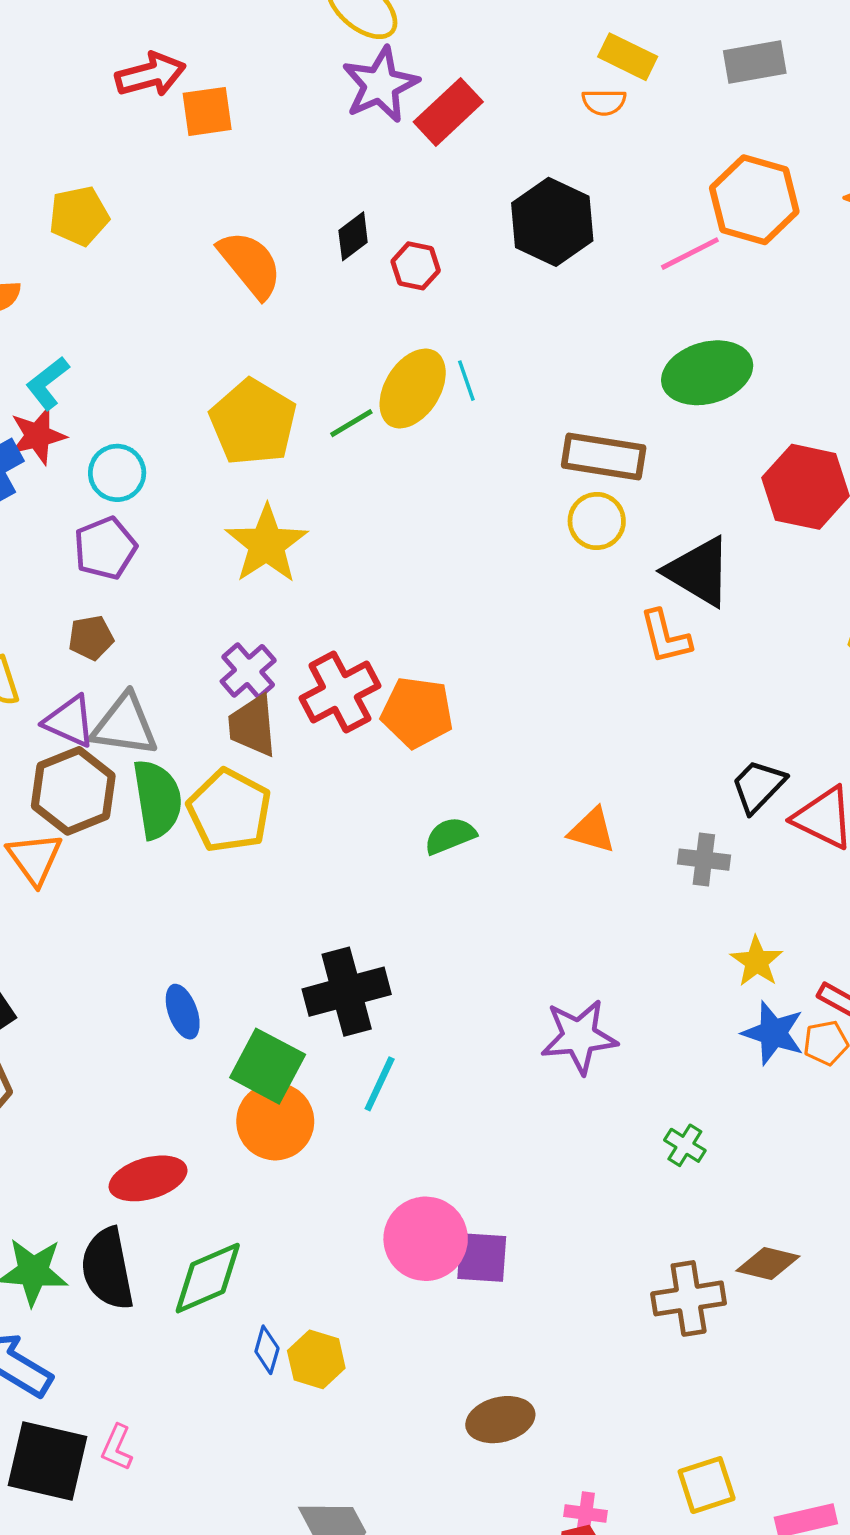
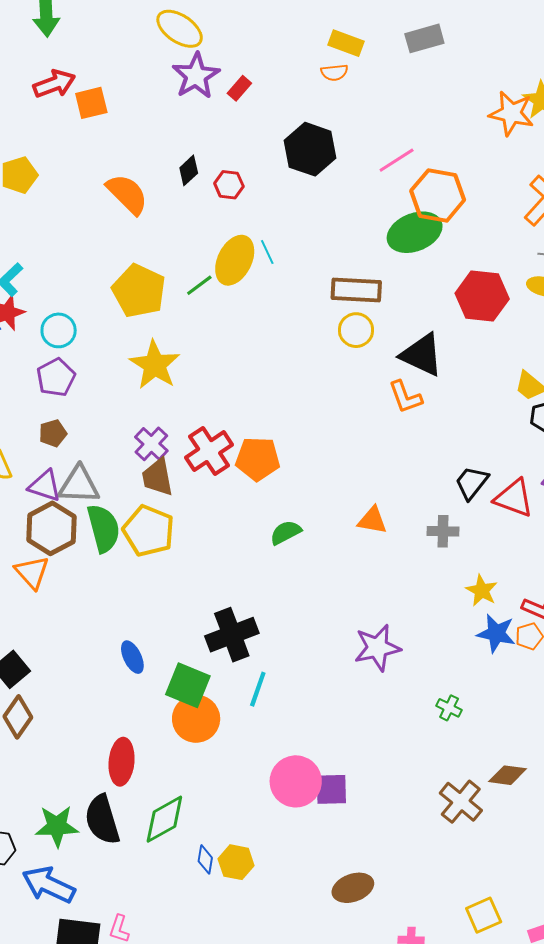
red rectangle: (448, 112) -> (239, 88), size x0.6
orange hexagon: (754, 200) -> (438, 195), moved
red ellipse: (148, 1178) -> (122, 762), turned -63
brown cross: (689, 1298) -> (461, 802), turned -36

